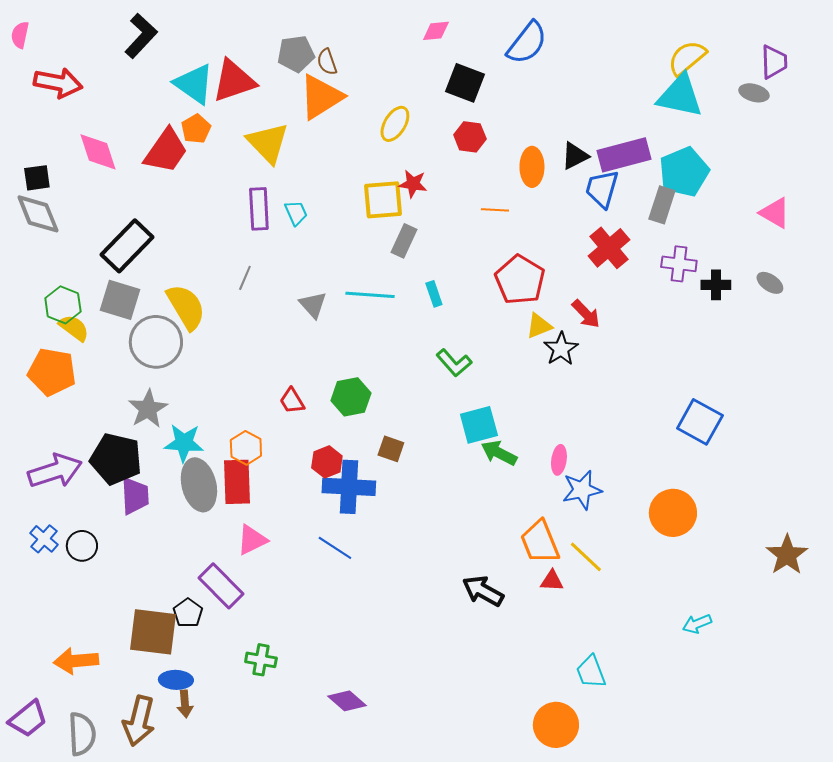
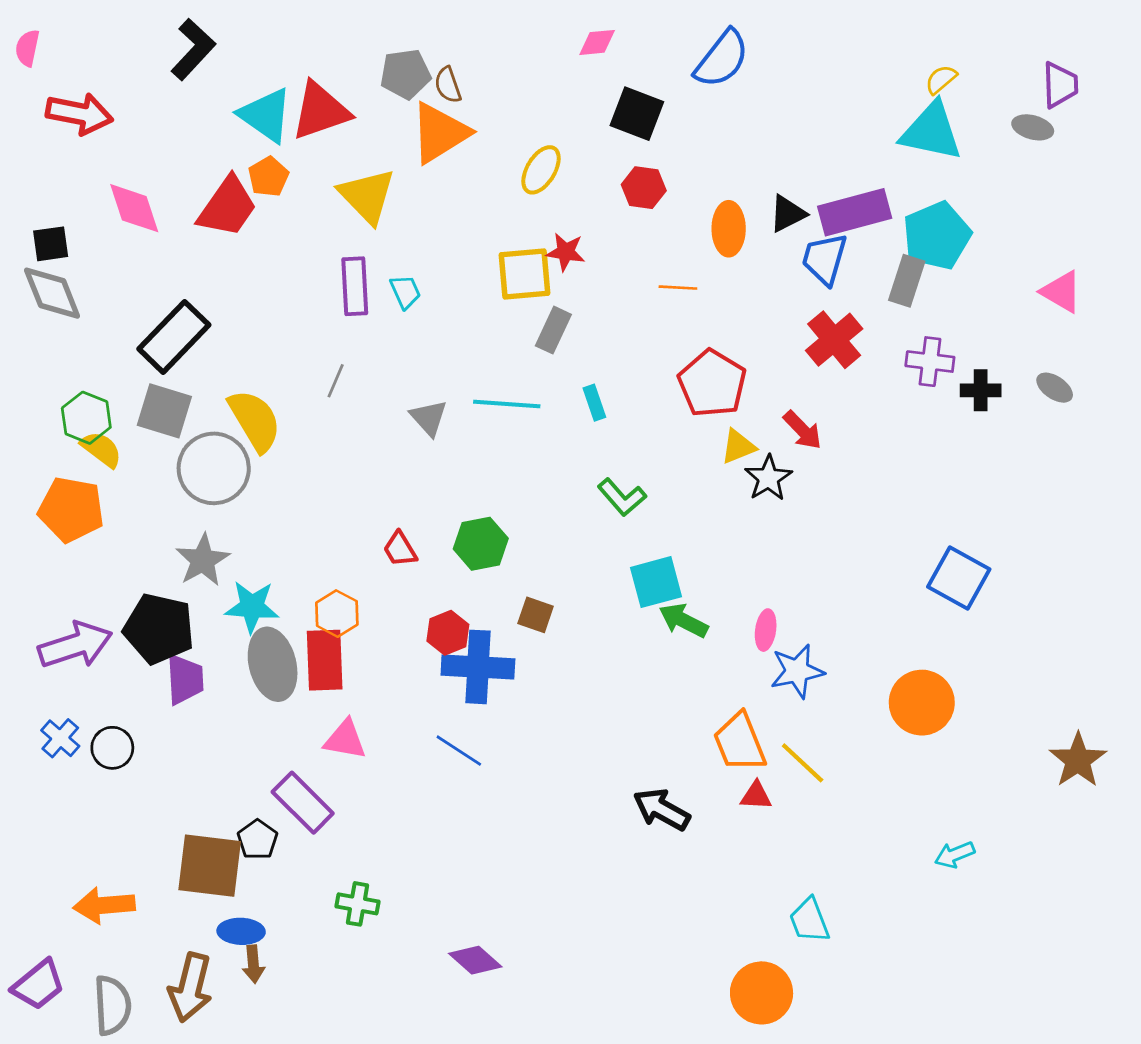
yellow semicircle: (687, 58) -> (941, 79), size x0.6
pink triangle: (252, 540) -> (345, 740), turned 36

